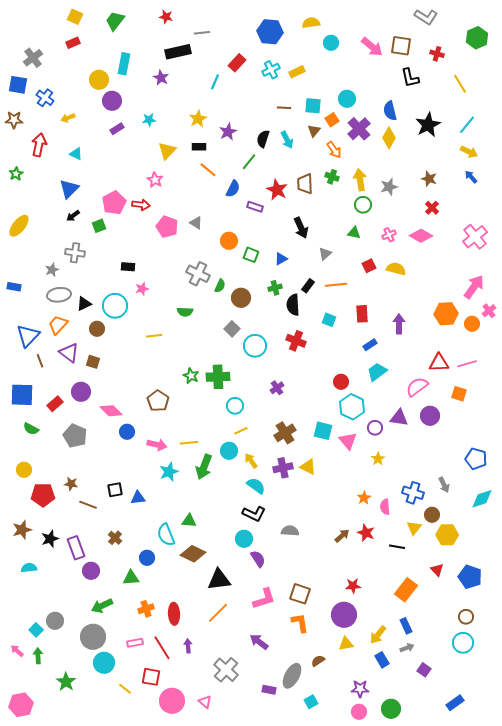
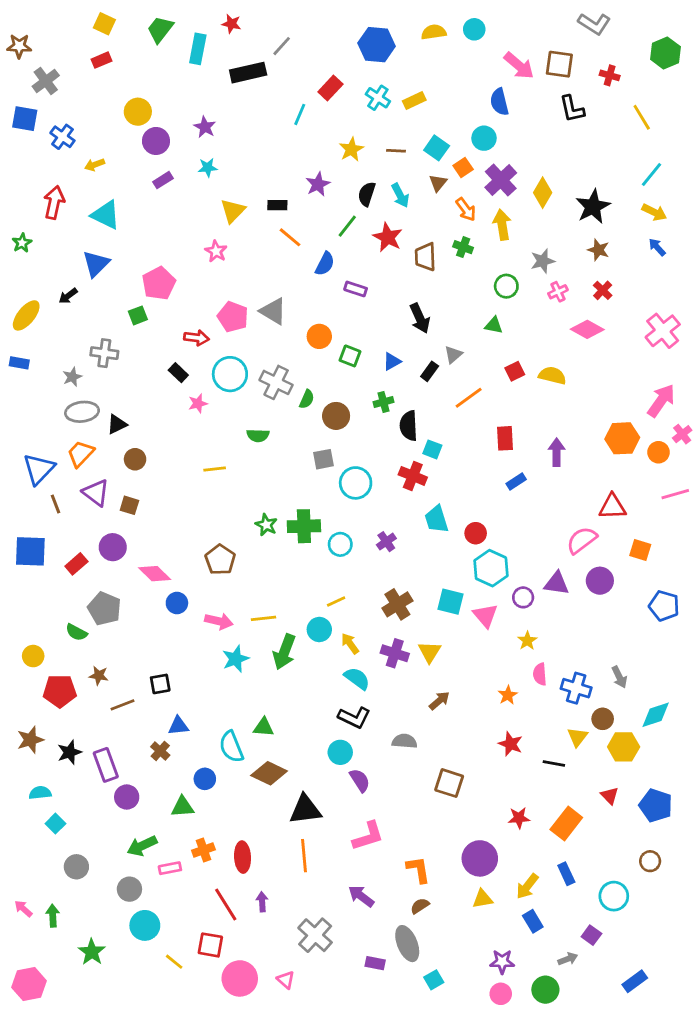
gray line: (202, 33) -> (282, 46), turned -42
cyan circle: (331, 43) -> (474, 29), moved
cyan rectangle: (124, 64) -> (198, 49), moved
cyan cross: (271, 70) -> (378, 98), turned -30
purple star: (161, 78) -> (205, 127), moved
cyan square: (313, 106) -> (437, 148), turned 30
blue semicircle: (390, 111) -> (499, 102), moved
yellow star: (198, 119) -> (351, 149), moved
brown star: (14, 120) -> (19, 46), moved
black star: (428, 125) -> (593, 207), moved
cyan triangle: (76, 154) -> (106, 215), size x1.6
yellow arrow: (360, 180) -> (502, 225), moved
red star: (277, 190) -> (388, 237), moved
red arrow: (141, 205) -> (196, 338), moved
black arrow: (73, 216) -> (68, 296), moved
gray triangle: (196, 223) -> (273, 311), size x1.5
pink cross: (389, 235) -> (558, 292), moved
black rectangle: (128, 267) -> (178, 373), turned 40
orange line: (336, 285) -> (469, 398), turned -30
black rectangle: (308, 286) -> (430, 371), moved
blue rectangle: (14, 287) -> (19, 363), moved
cyan circle: (115, 306) -> (230, 374), moved
cyan square: (329, 320) -> (432, 449), moved
gray square: (232, 329) -> (323, 459), turned 35
pink line: (467, 364) -> (675, 494), moved
cyan trapezoid: (377, 372) -> (437, 519), moved, turned -70
cyan circle: (235, 406) -> (340, 544), moved
green semicircle: (31, 429) -> (76, 632), moved
blue pentagon: (476, 459) -> (664, 606), moved
yellow triangle: (308, 467) -> (430, 652), turned 36
purple cross: (283, 468) -> (395, 653), turned 30
blue triangle: (138, 498) -> (178, 726), moved
cyan diamond: (482, 499) -> (656, 715), moved
brown line: (88, 505) -> (122, 705), turned -42
pink semicircle: (385, 507) -> (540, 674), moved
brown arrow: (342, 536) -> (439, 701), moved
red star: (353, 586) -> (519, 818), moved
brown square: (300, 594) -> (449, 783), moved
orange line: (218, 613) -> (304, 856), turned -50
cyan square: (36, 630) -> (55, 824), moved
gray circle: (93, 637) -> (129, 889), size x0.7
pink rectangle: (135, 643) -> (170, 868), moved
cyan circle: (463, 643) -> (614, 896), moved
gray arrow: (407, 648) -> (568, 959), moved
brown semicircle: (318, 661) -> (420, 906), moved
gray ellipse: (292, 676) -> (407, 944), turned -50

